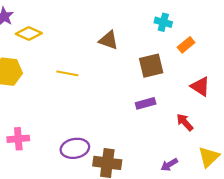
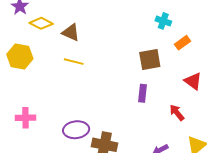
brown triangle: (109, 40) -> (71, 32), moved
purple rectangle: (146, 103) -> (143, 93), turned -72

